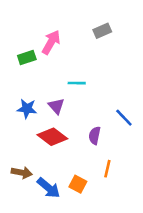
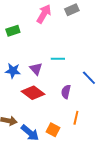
pink arrow: (51, 42) -> (44, 14), moved
cyan line: (77, 83) -> (58, 59), moved

